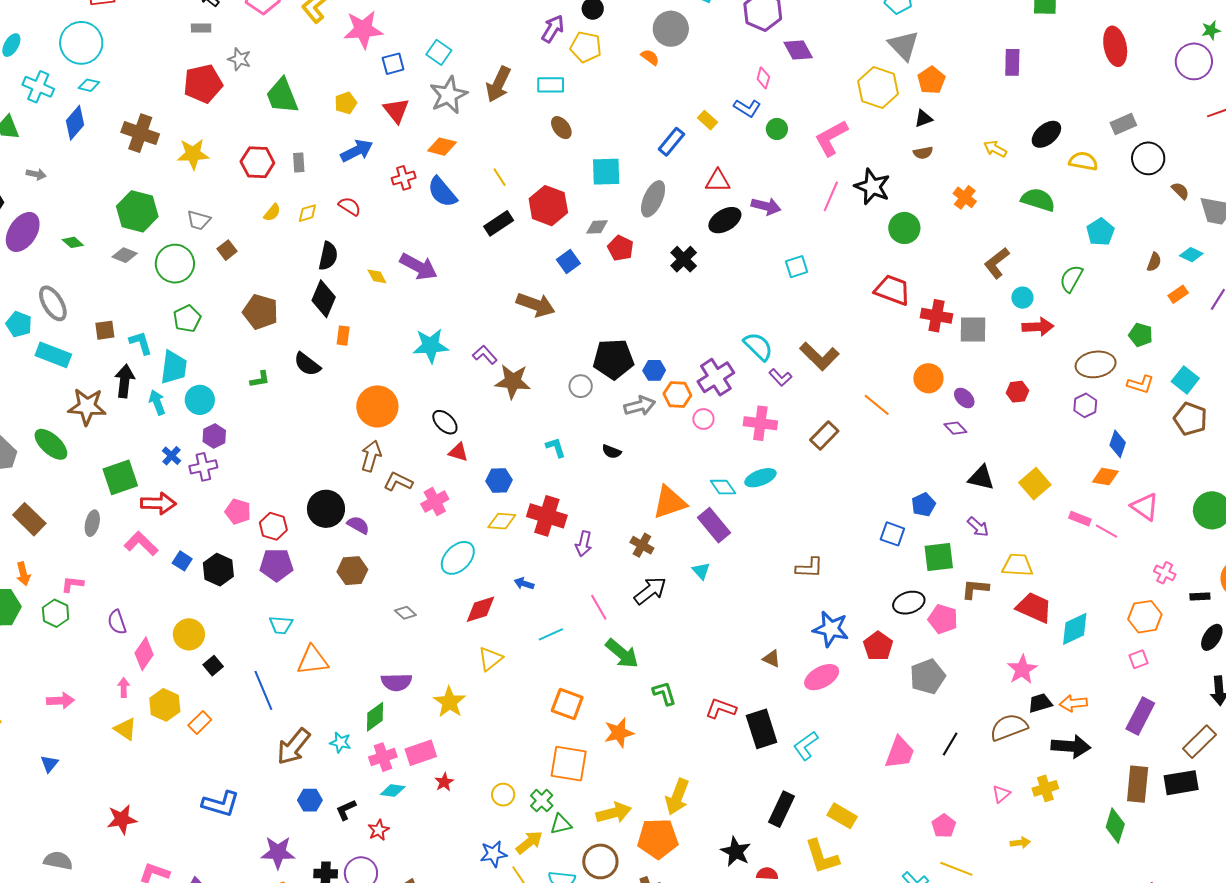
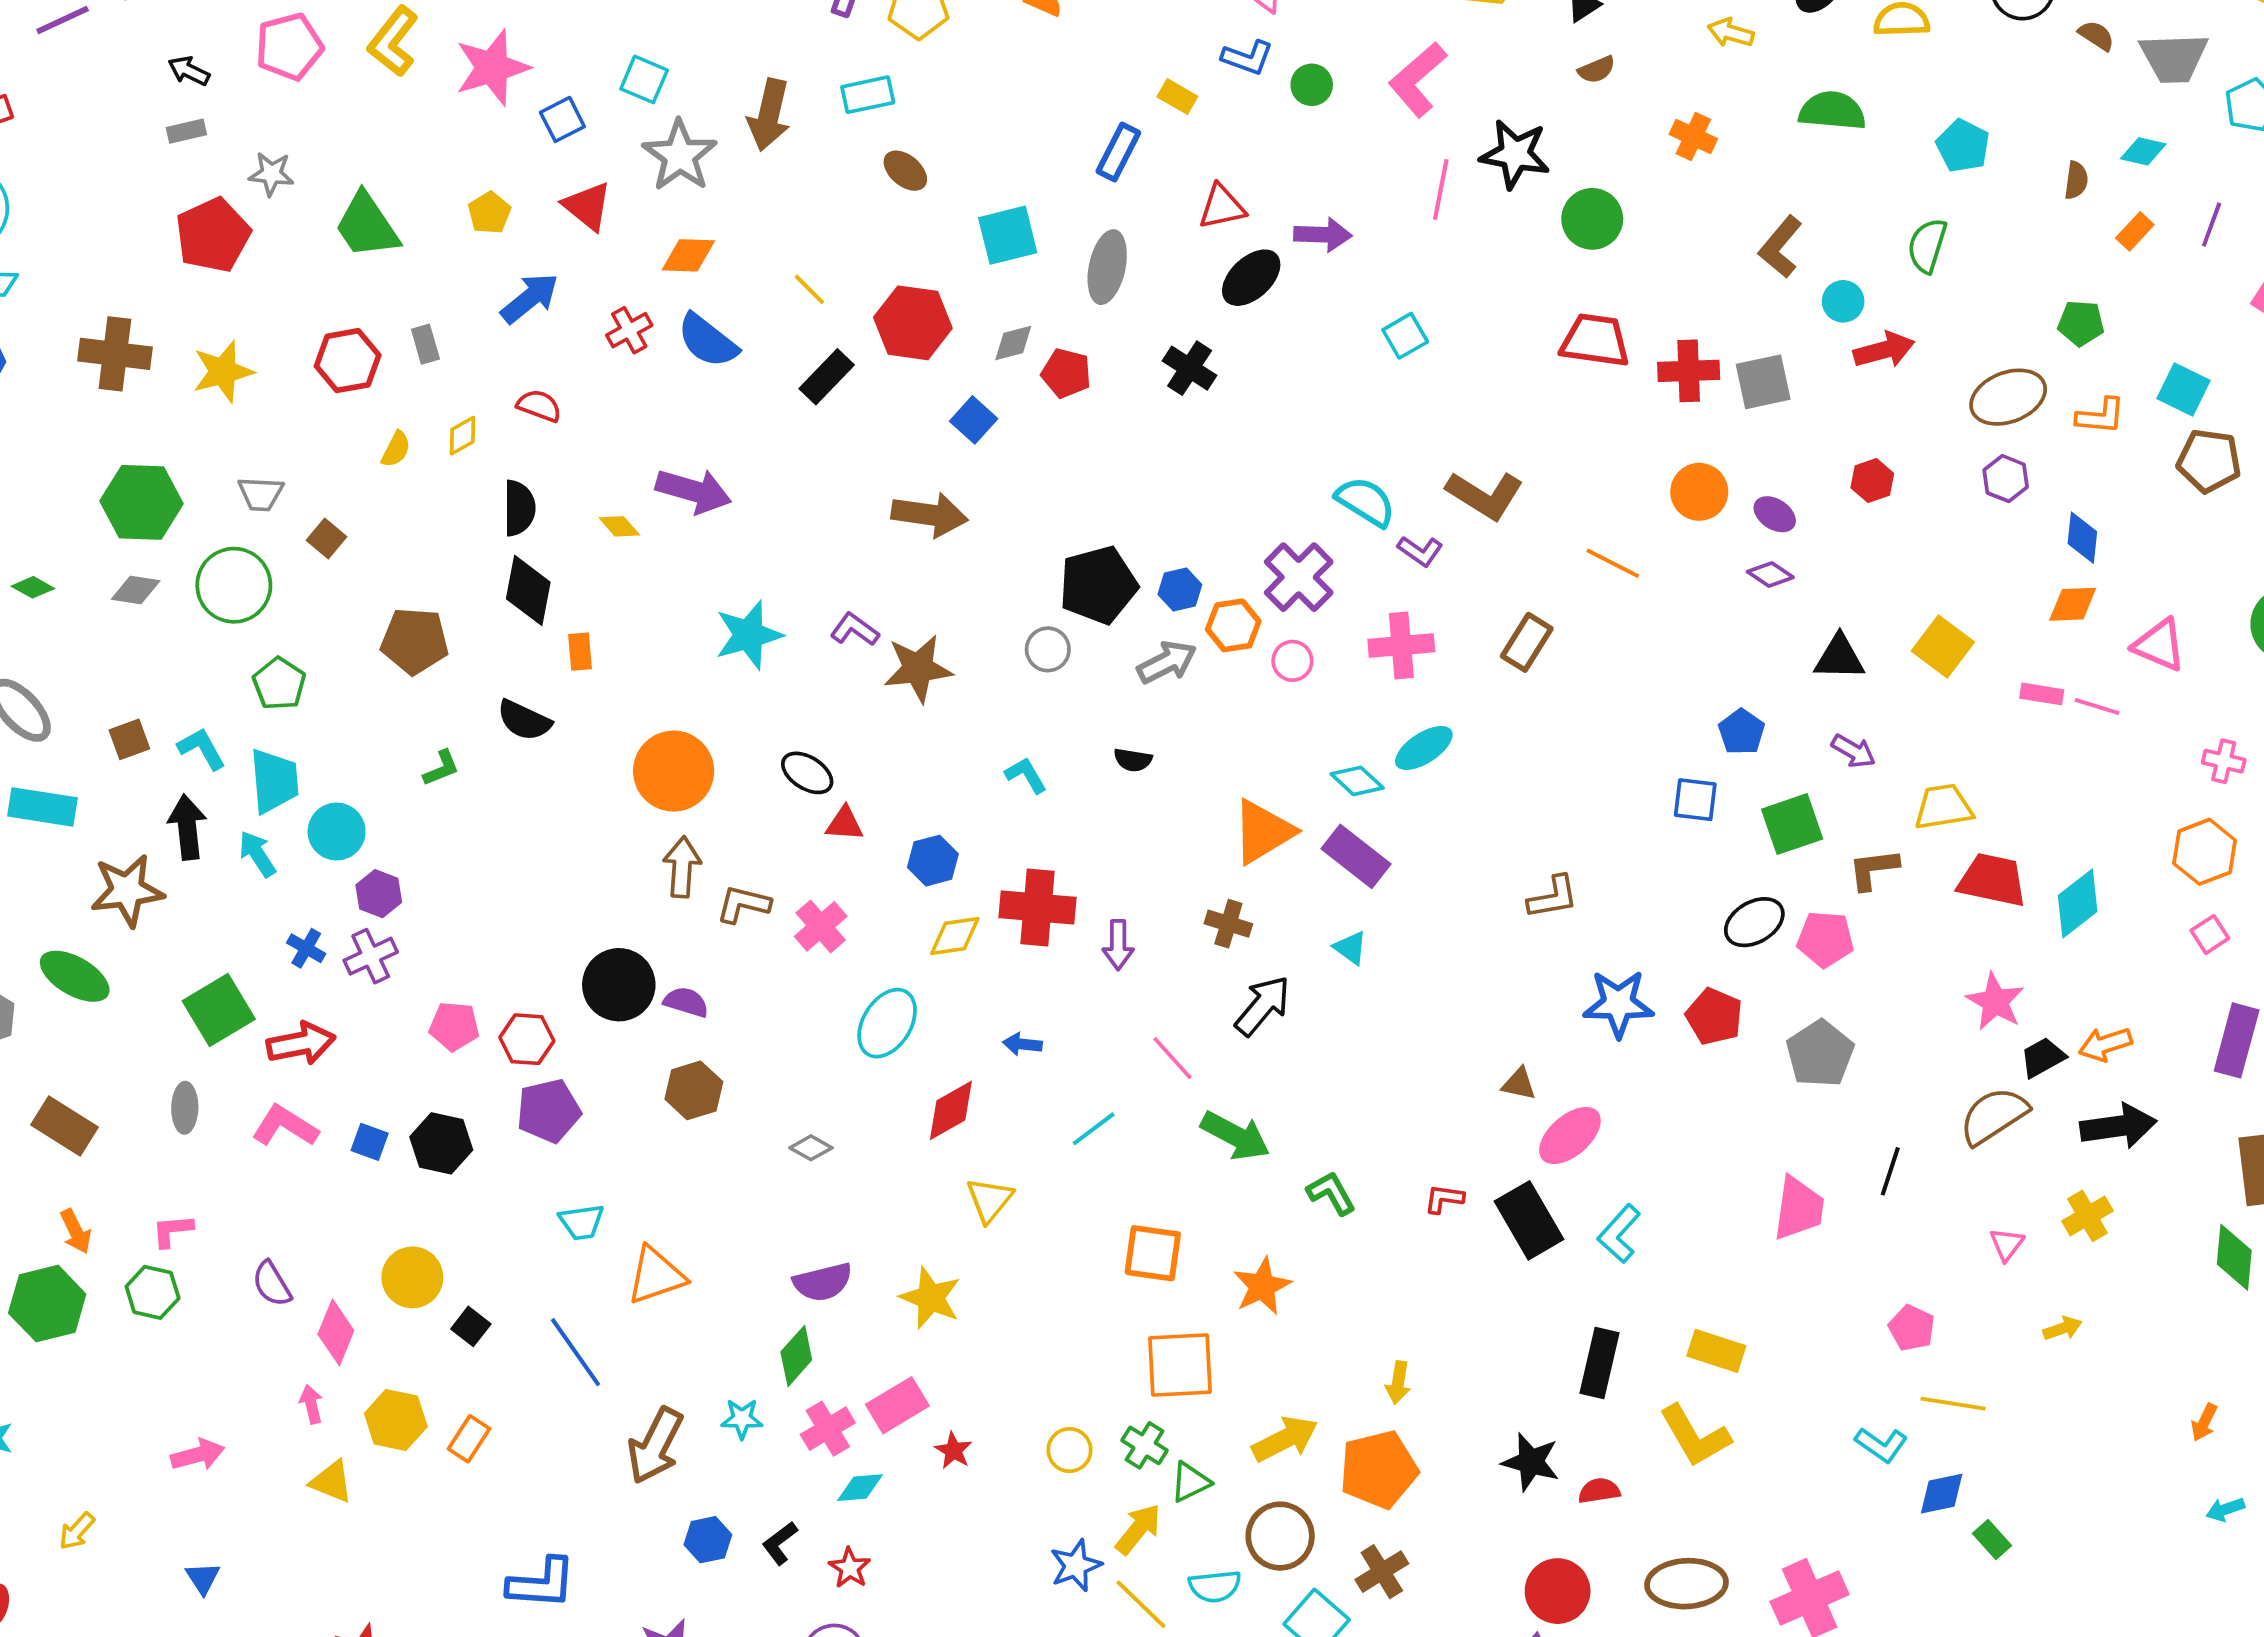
pink ellipse: (822, 677) -> (1570, 1136), moved
red L-shape: (721, 709) -> (1444, 1199), size x0.7
yellow arrow: (677, 797) -> (1398, 1383), size x0.6

